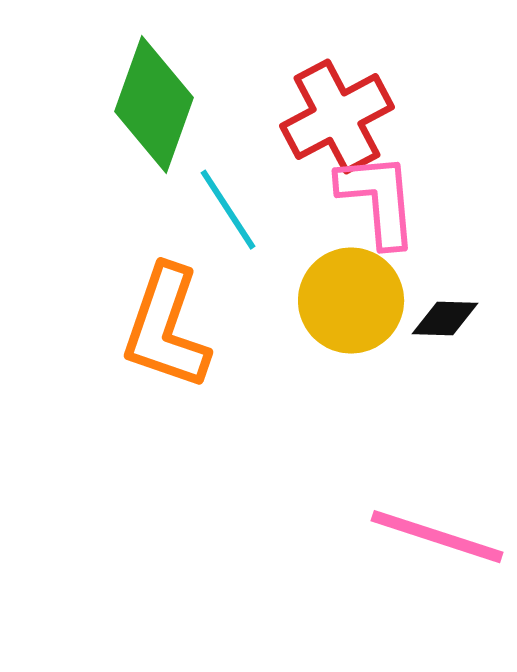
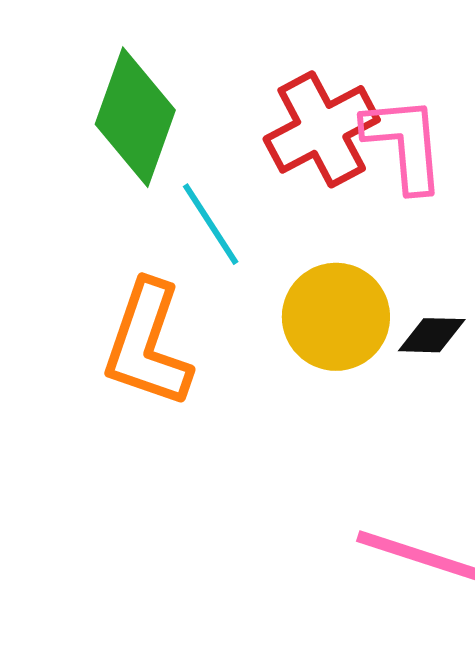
pink L-shape: (378, 200) -> (404, 144), moved

